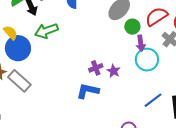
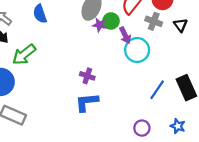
purple cross: (96, 68) -> (87, 76), turned -32
purple star: (113, 71) -> (100, 25), moved

